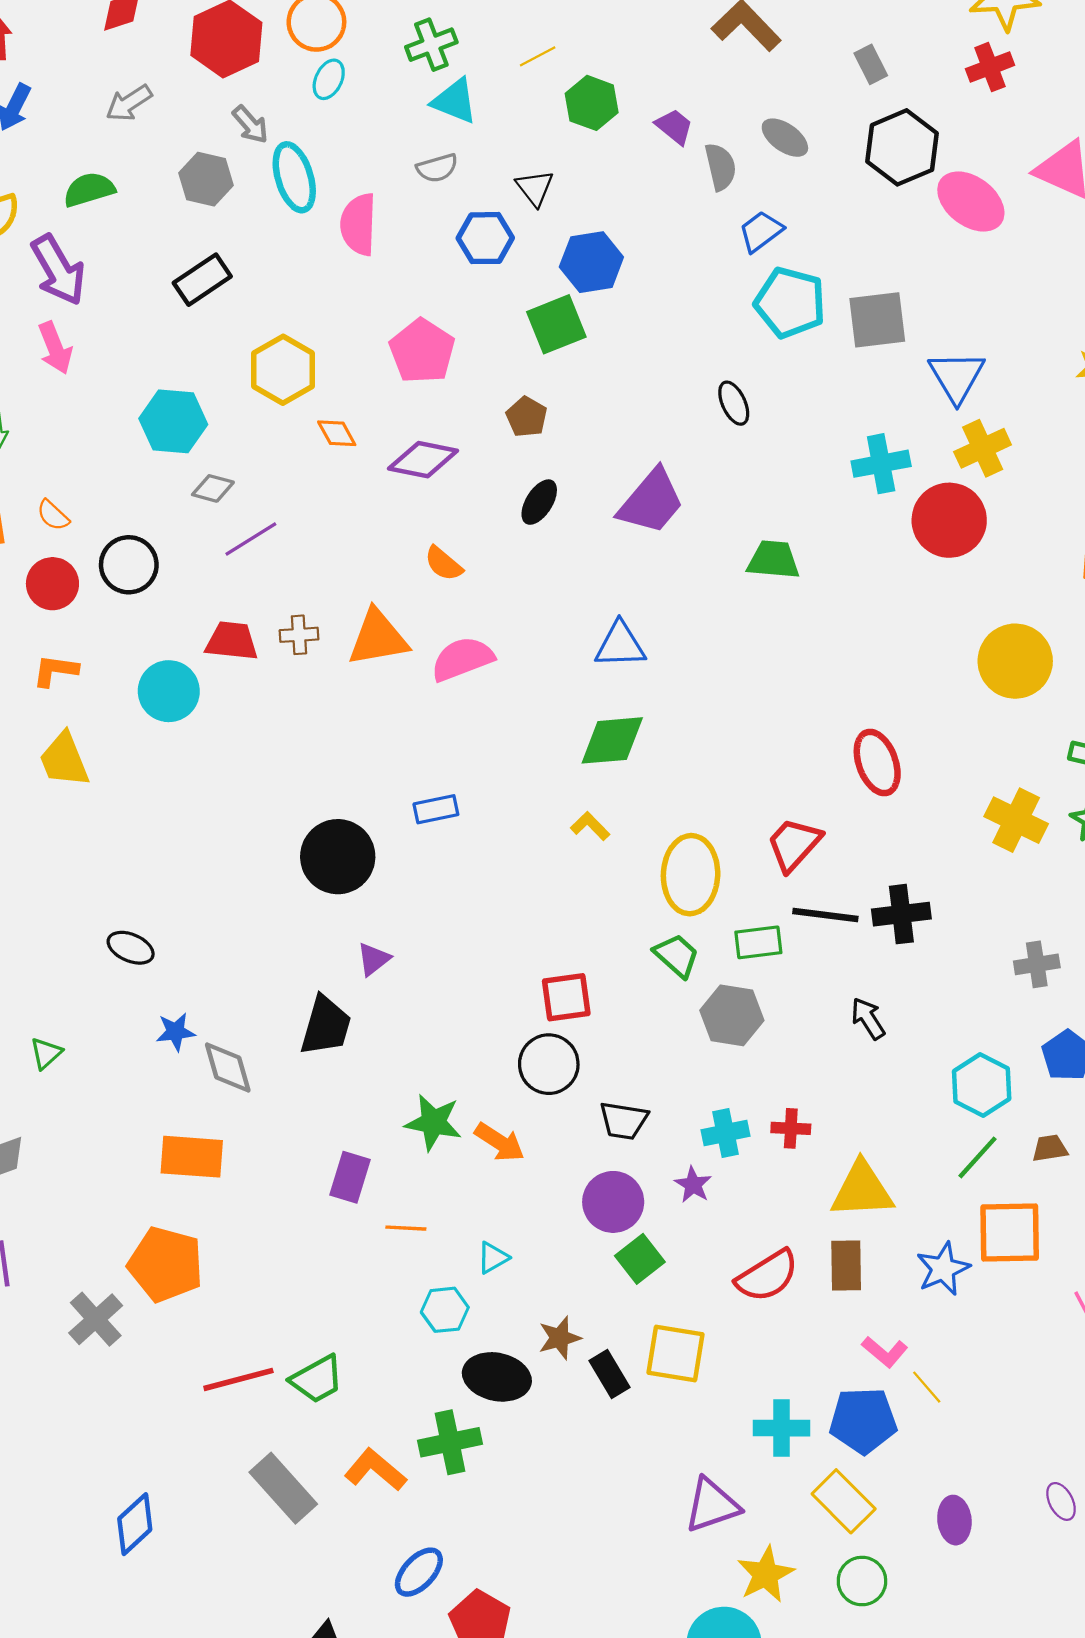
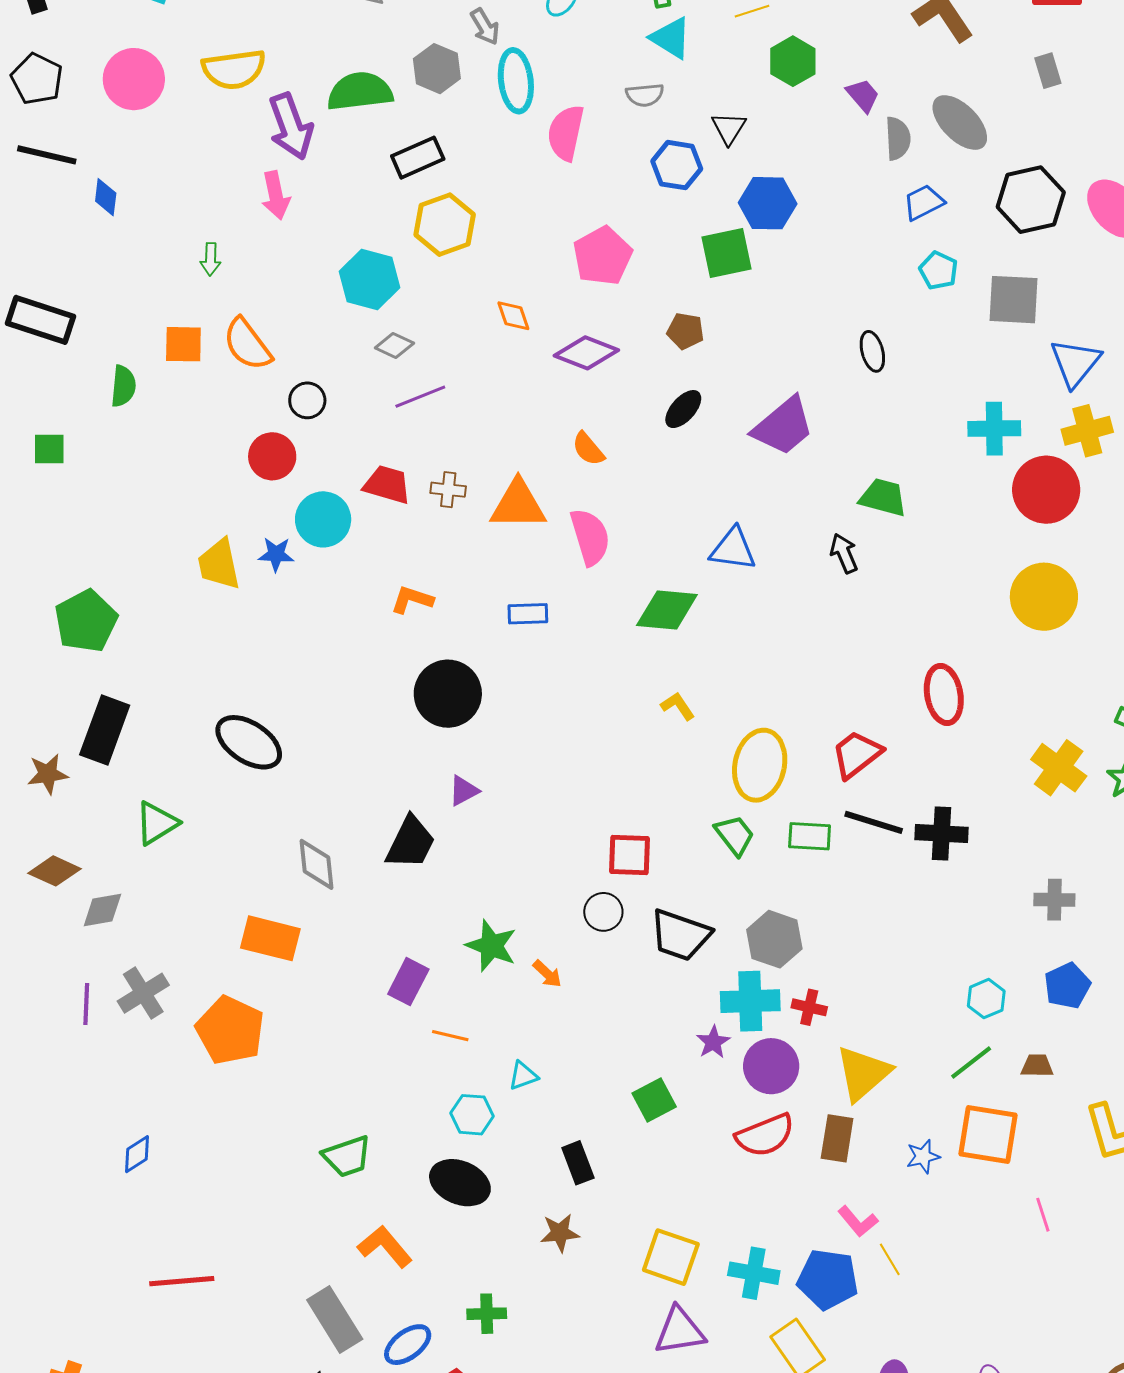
gray ellipse: (785, 138) -> (960, 123), size x1.4
black hexagon: (902, 147) -> (1031, 200), moved
green semicircle: (89, 190) -> (360, 91), moved, size x1.4
cyan pentagon: (790, 303) -> (939, 270), size x0.6
yellow hexagon: (283, 370) -> (445, 225), moved
brown pentagon: (527, 417) -> (685, 331), turned -30
orange semicircle: (53, 515) -> (247, 344), size x1.8
black circle: (129, 565) -> (307, 400), size x0.7
red circle: (52, 584) -> (272, 456), moved
pink semicircle: (462, 659) -> (590, 537), turned 84
yellow circle: (1015, 661) -> (1044, 597), moved
orange L-shape: (55, 671) -> (412, 600), moved
green diamond: (612, 740) -> (667, 610), moved
blue rectangle: (436, 809) -> (528, 614), moved
black ellipse: (131, 948) -> (249, 742), size x1.6
gray hexagon: (732, 1015) -> (774, 939), moved
black arrow: (868, 1018) -> (844, 553), moved
blue star: (176, 1032) -> (276, 554), moved
green triangle: (46, 1053) -> (157, 823), size x1.5
black circle: (549, 1064) -> (603, 912), size x0.7
cyan hexagon: (982, 1085) -> (986, 999), size x0.7
black trapezoid: (624, 1121) -> (680, 935), moved, size x1.4
cyan cross: (726, 1133) -> (750, 1001), size x1.4
orange arrow: (500, 1142) -> (547, 974), size x0.7
yellow triangle: (862, 1190) -> (863, 1073), turned -48
purple circle: (613, 1202) -> (771, 1066), moved
blue star: (943, 1269) -> (923, 1156), size x0.7
gray cross: (96, 1319) -> (143, 993), moved
brown star: (560, 1338) -> (560, 1233), moved
yellow square: (675, 1354) -> (671, 1257), moved
black rectangle: (610, 1374) -> (578, 1163), moved
black ellipse: (497, 1377) -> (460, 1183), moved
red line: (238, 1379) -> (182, 1281), moved
green cross: (450, 1442) -> (487, 1314), moved, size x0.7
gray rectangle: (283, 1488) -> (335, 1319), moved
blue diamond: (135, 1524) -> (137, 1154), moved, size x0.7

